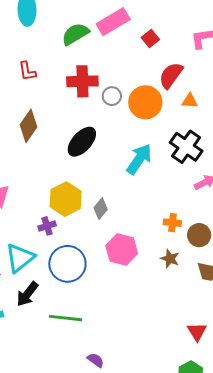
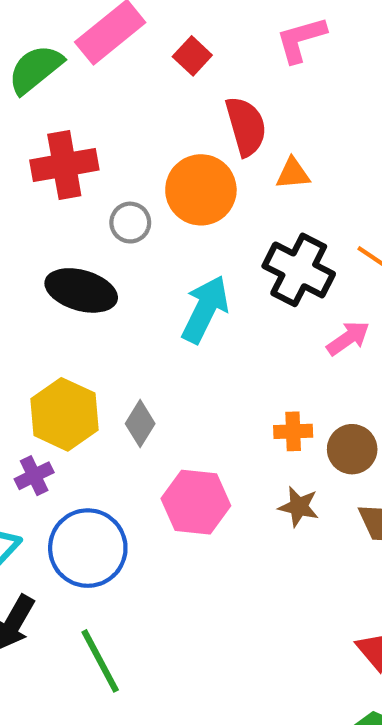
red semicircle: (171, 75) -> (246, 126), turned 136
gray circle: (112, 96) -> (130, 223), moved
black ellipse: (82, 142) -> (81, 290), turned 72
green line: (66, 318) -> (100, 661), turned 64

